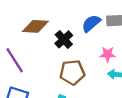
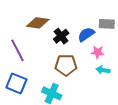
blue semicircle: (91, 23) -> (86, 34), moved

